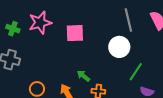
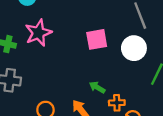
pink square: (75, 33) -> (97, 39), moved

